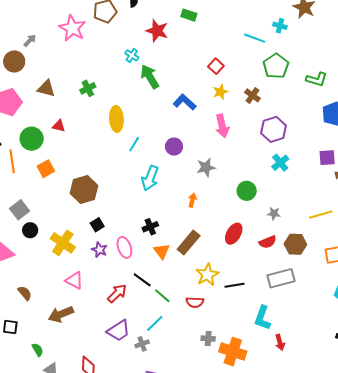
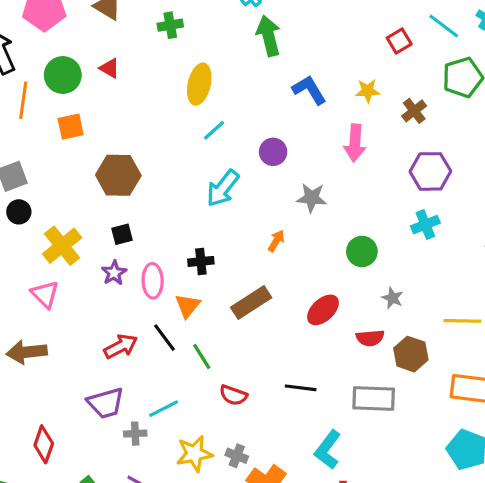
red square: (216, 66) -> (399, 41), moved
orange triangle: (162, 251) -> (187, 306), moved
yellow star: (207, 275) -> (194, 454), moved
pink triangle: (74, 280) -> (45, 294), moved
green line: (162, 296) -> (202, 356), moved

